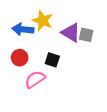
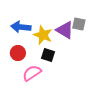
yellow star: (42, 21) -> (43, 35), moved
gray square: (86, 35) -> (79, 24), moved

